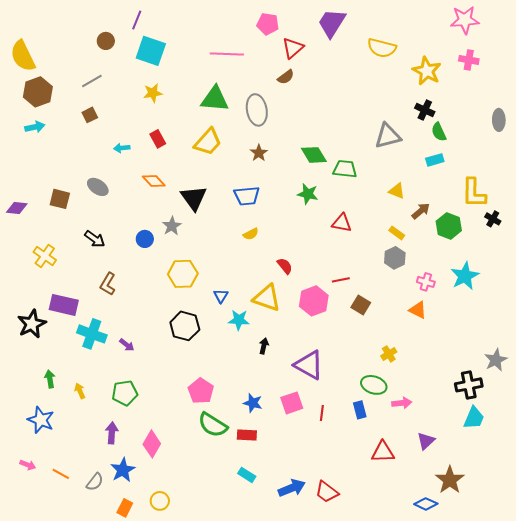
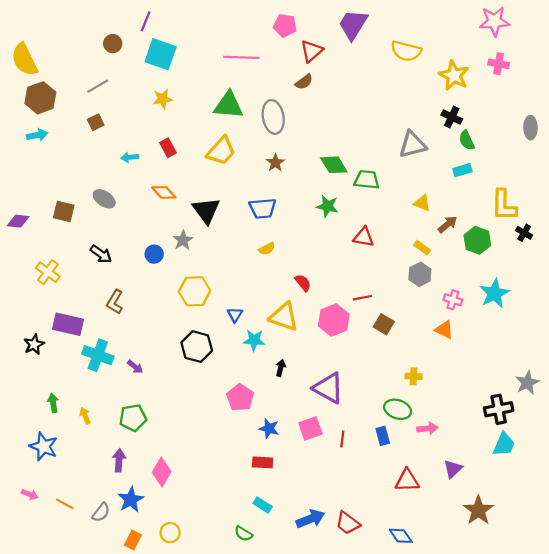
black star: (32, 324) -> (34, 344), size x0.7
yellow cross: (389, 354) -> (414, 376), turned 35
pink pentagon: (201, 391) -> (240, 398), moved
green semicircle: (213, 425) -> (243, 534), moved, size x0.6
blue diamond: (426, 504) -> (401, 536), moved, turned 30

